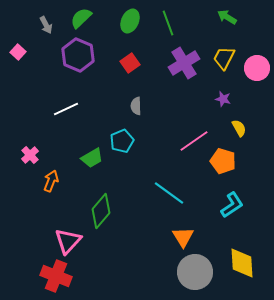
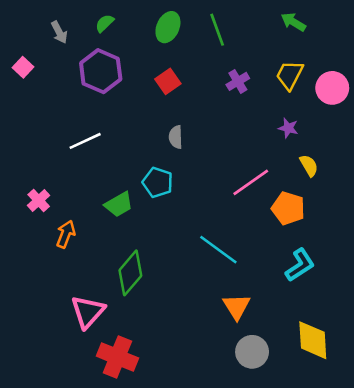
green semicircle: (81, 18) -> (105, 23), size x0.7
purple cross: (184, 63) -> (238, 81), size x0.6
cyan pentagon: (122, 141) -> (158, 182), turned -30
gray circle: (195, 272) -> (252, 352), size x0.7
red cross: (56, 276) -> (117, 357), moved

